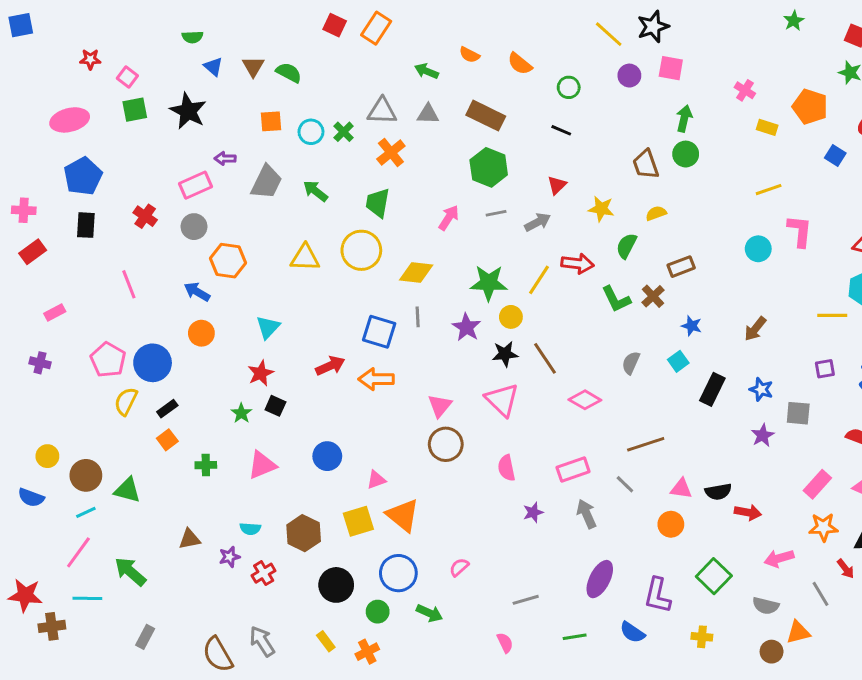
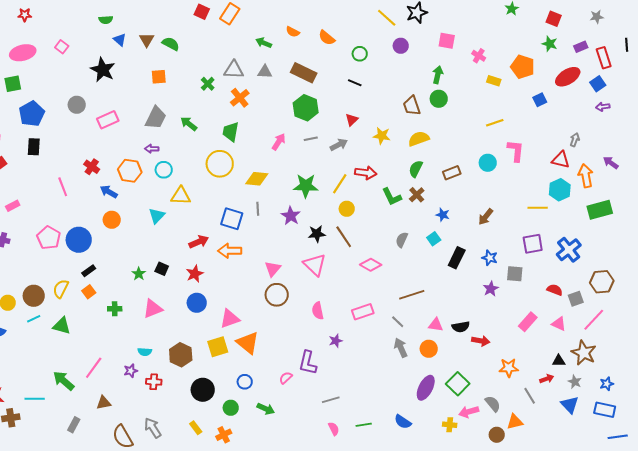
red star: (90, 59) -> (25, 15), moved
pink square: (671, 68) -> (447, 41), moved
green square: (135, 110) -> (13, 84), moved
pink ellipse: (70, 120) -> (23, 53), moved
cyan circle: (311, 132) -> (164, 170), moved
blue square: (835, 155) -> (540, 100), turned 32
purple arrow: (225, 158) -> (152, 149), moved
yellow semicircle: (656, 213) -> (419, 139), size x1.5
red cross: (145, 216) -> (92, 167), moved
gray circle: (194, 227) -> (77, 105), moved
green semicircle: (626, 246) -> (416, 169), moved
yellow triangle: (305, 258) -> (181, 196), moved
brown rectangle: (681, 267) -> (452, 173), moved
yellow circle: (511, 317) -> (347, 209), moved
purple square: (825, 369) -> (533, 244), size x1.5
red star: (261, 373) -> (195, 274), moved
yellow semicircle: (126, 401) -> (61, 289), moved
brown circle: (86, 475) -> (34, 296), moved
pink triangle: (376, 480) -> (230, 319), size x1.5
cyan line: (86, 512) -> (34, 319), moved
gray arrow: (586, 514) -> (401, 348), moved
orange star: (823, 527) -> (509, 368), moved
brown triangle: (190, 539) -> (104, 403), moved
pink line: (78, 552) -> (94, 368), moved
pink arrow: (779, 558) -> (469, 412), moved
red arrow: (846, 569) -> (547, 379), turned -72
red cross: (264, 573) -> (154, 382), turned 35
blue circle: (398, 573) -> (245, 382), size x0.6
purple ellipse: (600, 579) -> (426, 388), moved
purple L-shape: (658, 595) -> (308, 363), moved
gray semicircle: (766, 606) -> (493, 404), turned -144
pink semicircle: (505, 643) -> (334, 429), moved

